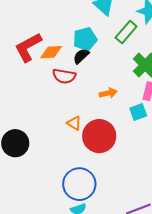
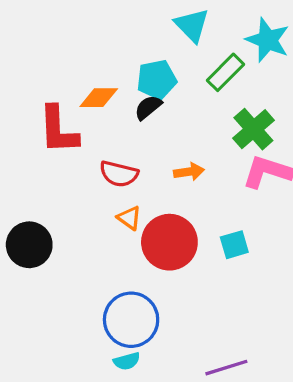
red L-shape: (28, 47) -> (58, 130), moved, turned -68
red semicircle: (64, 76) -> (119, 174), moved
cyan square: (138, 112) -> (234, 245), moved

